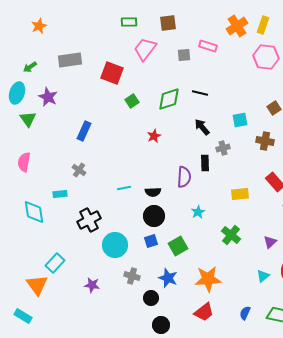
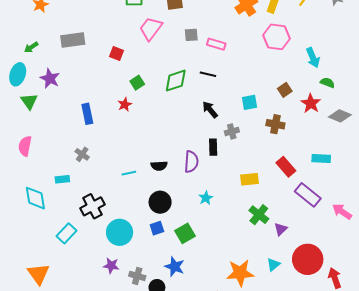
pink rectangle: (208, 46) -> (216, 44), moved
red square: (112, 73) -> (116, 54), size x0.6
blue rectangle: (84, 131) -> (87, 114), turned -36
red star: (154, 136) -> (125, 104), moved
black semicircle: (153, 192) -> (159, 166), moved
green cross: (231, 235) -> (259, 215), moved
cyan rectangle: (55, 263) -> (67, 233), moved
gray cross: (132, 276) -> (137, 276), moved
orange star: (208, 279) -> (240, 273), moved
purple star: (92, 285) -> (111, 266), moved

